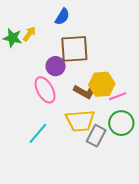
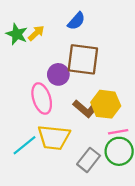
pink line: (118, 96) -> (118, 132), moved
yellow trapezoid: (80, 121) -> (54, 137), moved

